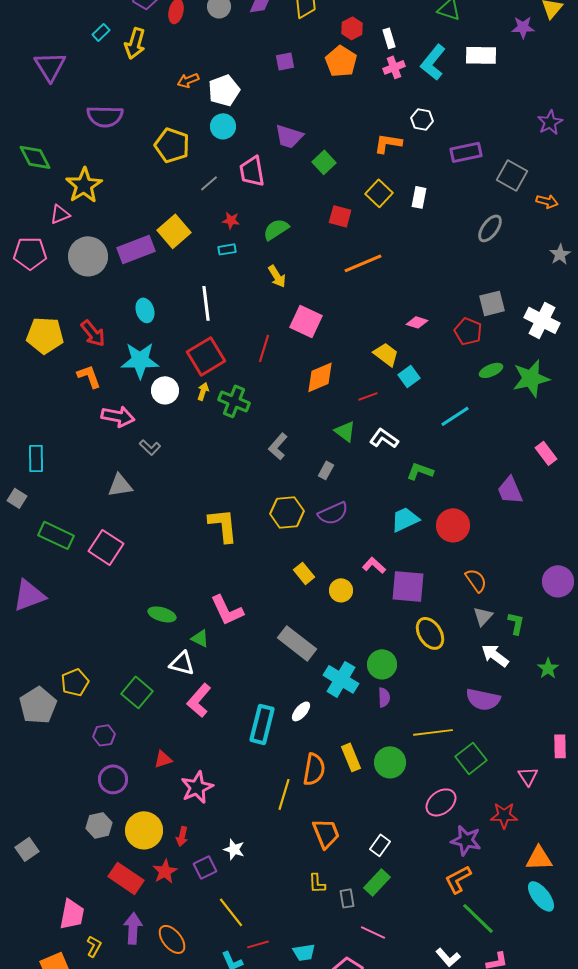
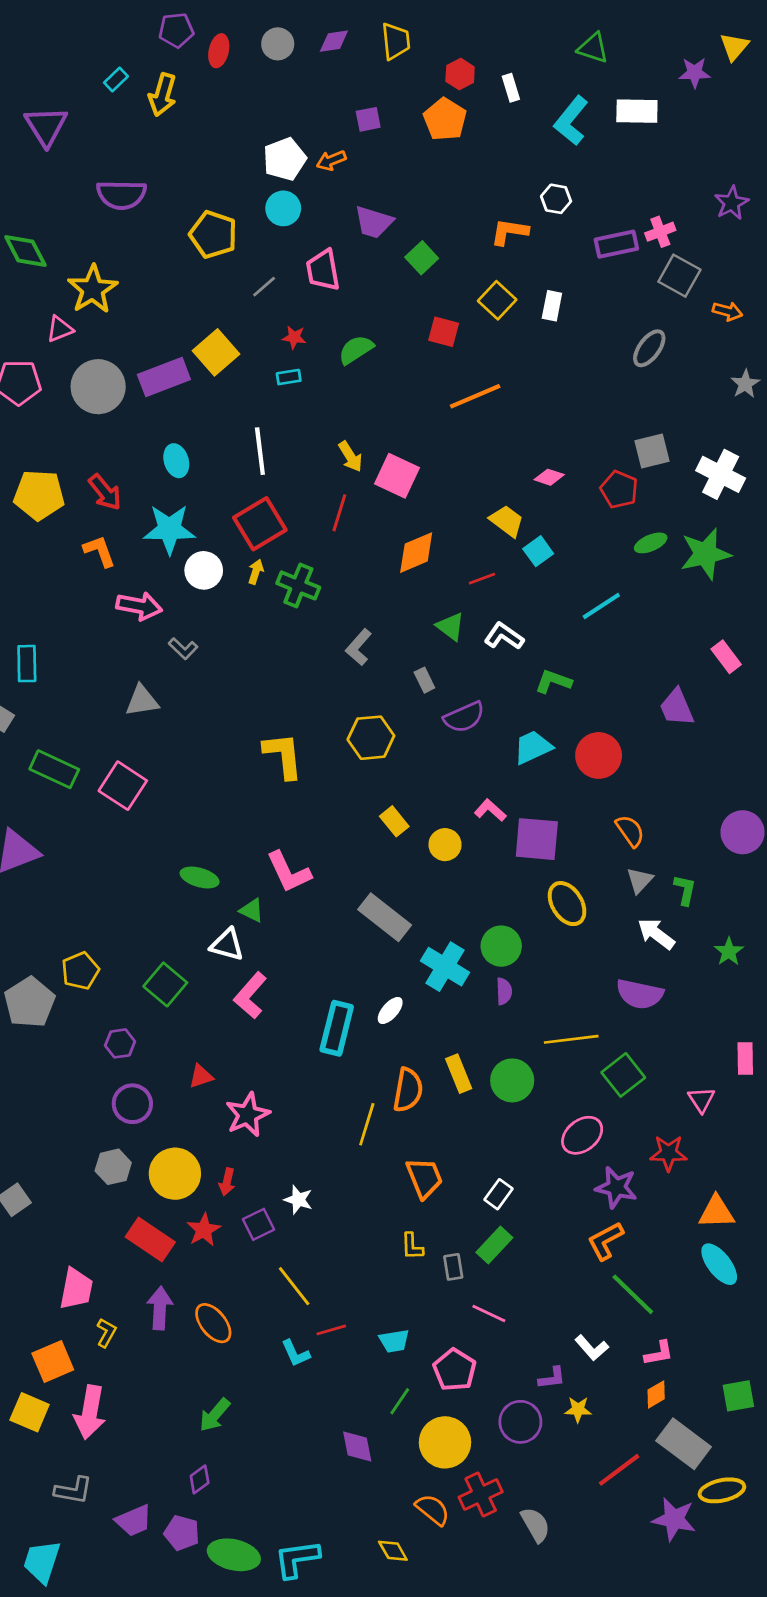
pink cross: (394, 67) -> (660, 232), moved
orange arrow: (188, 80) -> (331, 160), moved
yellow arrow: (277, 276) -> (350, 457), moved
gray rectangle: (326, 470) -> (424, 680), turned -54
purple semicircle: (333, 513) -> (464, 717), moved

